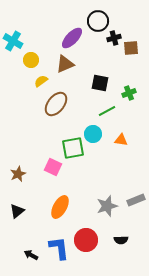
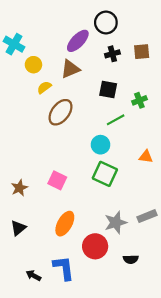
black cross: (114, 38) -> (112, 54), moved
orange triangle: (121, 140) -> (146, 157), moved
green square: (73, 148) -> (105, 174), moved, turned 35
red circle: (86, 240) -> (95, 246), moved

